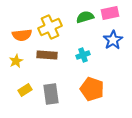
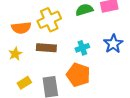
blue star: (113, 40) -> (113, 44), moved
orange pentagon: (92, 89) -> (78, 75), moved

